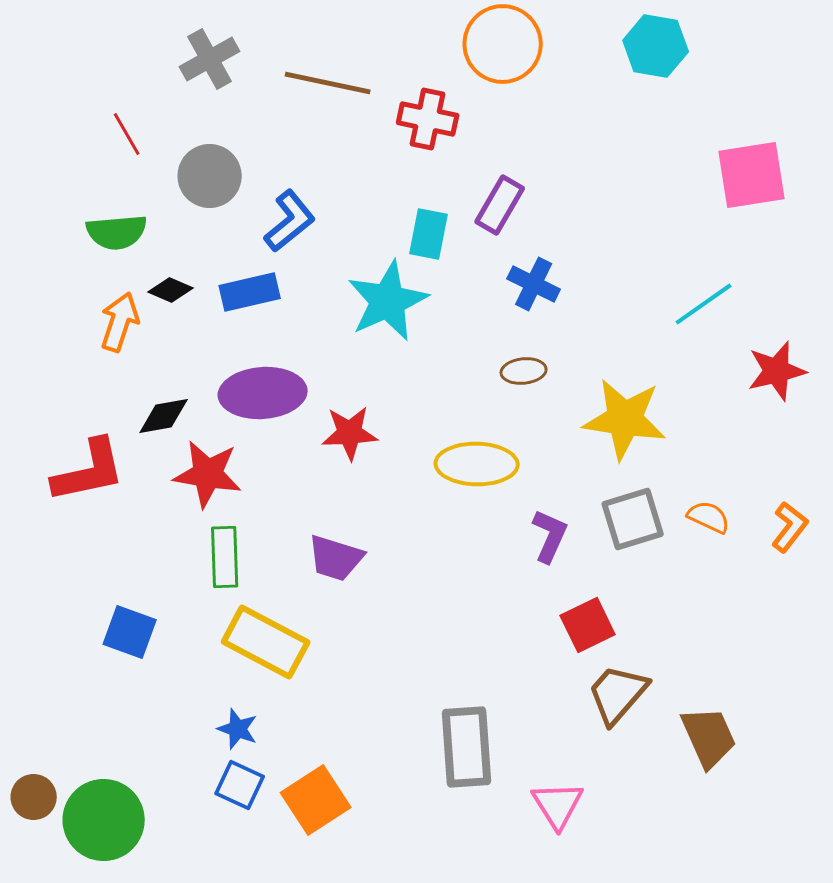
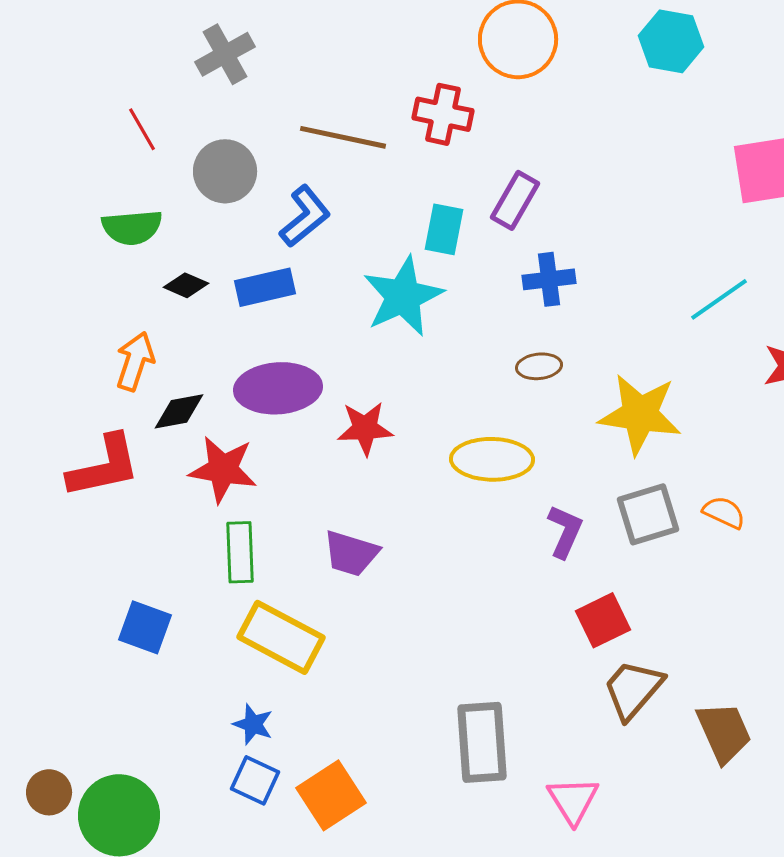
brown line: (328, 83) -> (343, 137), moved
blue cross: (534, 284) -> (549, 279), turned -33
orange arrow: (120, 322) -> (135, 361), moved

